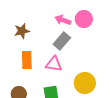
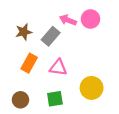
gray rectangle: (62, 41) -> (51, 36), moved
orange rectangle: (27, 60) -> (29, 63), turned 30

